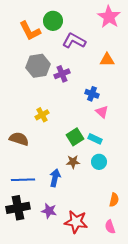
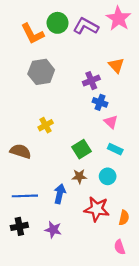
purple L-shape: (74, 41) -> (86, 26), moved
orange triangle: (107, 60) -> (116, 65), turned 49
purple cross: (62, 74) -> (91, 81), moved
cyan rectangle: (95, 139) -> (115, 149), moved
black cross: (18, 208) -> (19, 226), size x0.7
red star: (76, 222) -> (97, 209), moved

